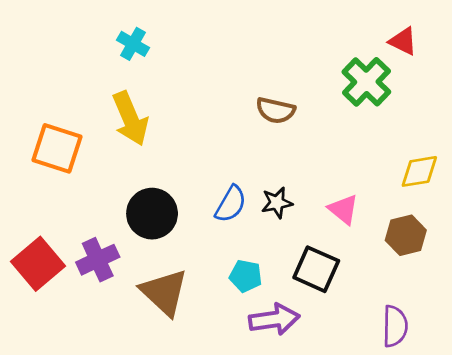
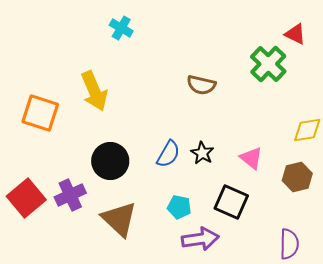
cyan cross: (133, 44) -> (121, 28), moved
black star: (277, 203) -> (202, 153), turned -30

